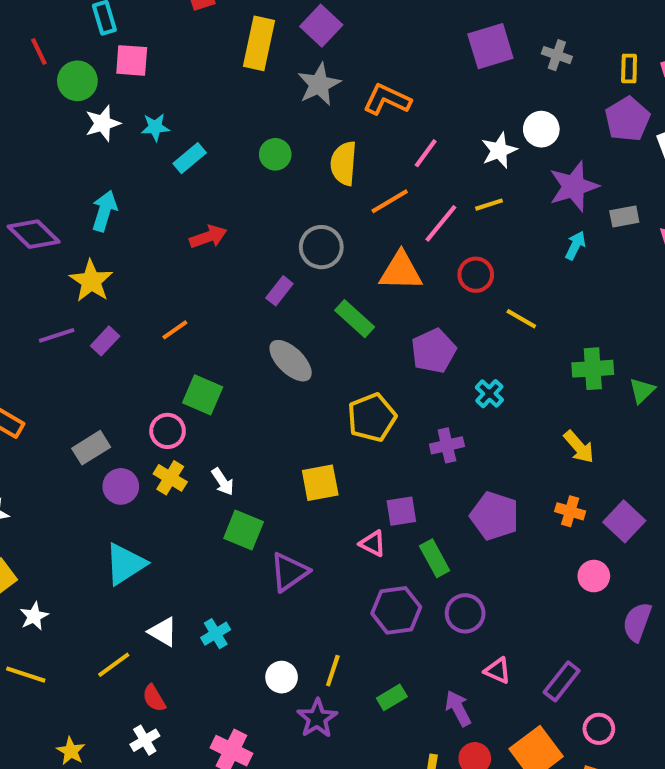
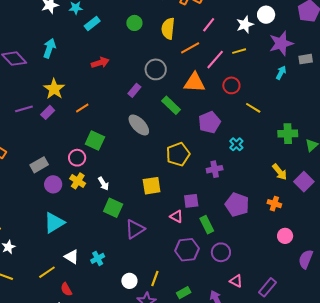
yellow star: (91, 281) -> (54, 89), moved
purple square: (624, 521) -> (304, 182), moved

